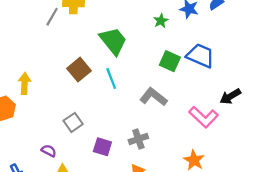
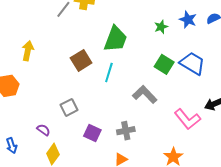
green trapezoid: (113, 41) -> (116, 39), turned 52
cyan line: (111, 78) -> (109, 72), turned 30
yellow arrow: (25, 83) -> (28, 51), moved

